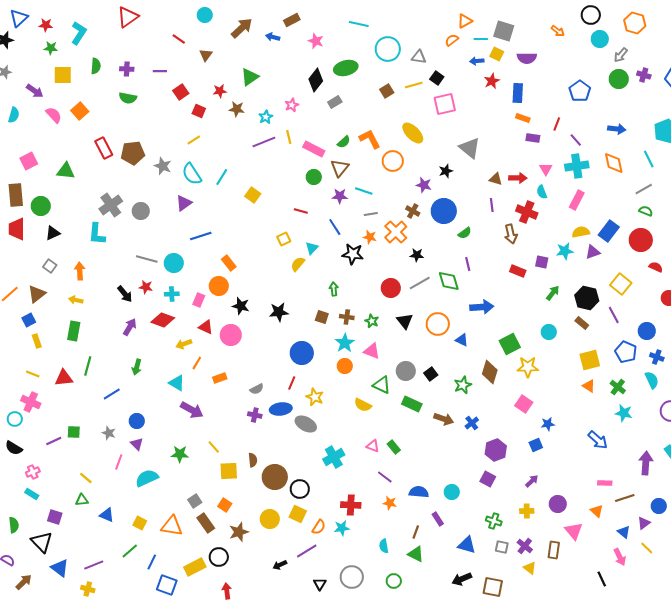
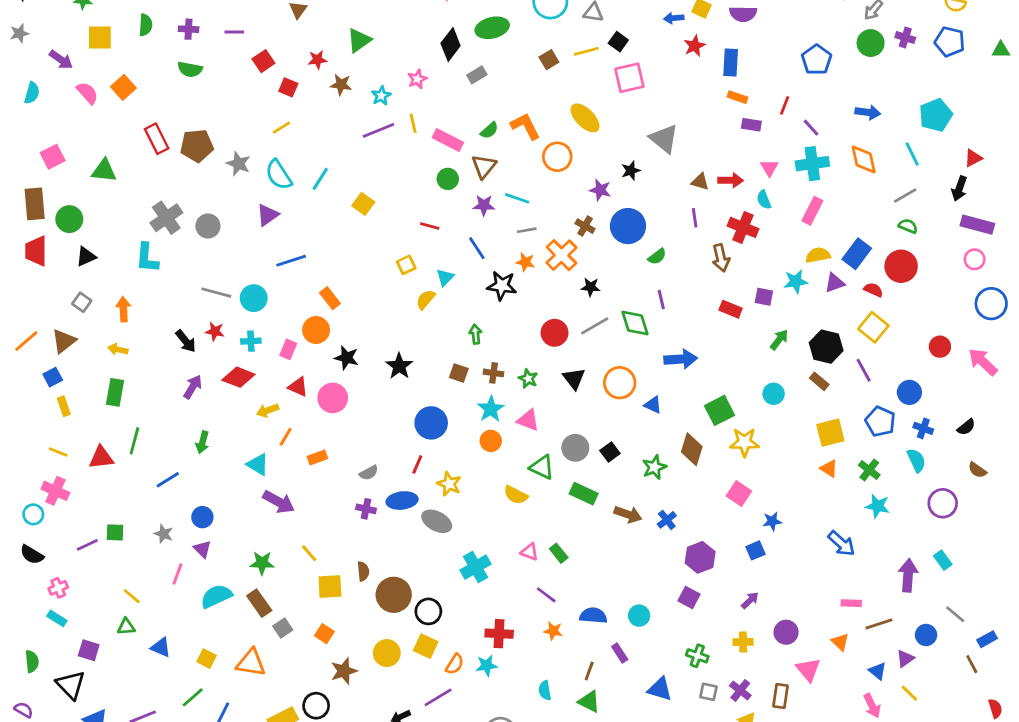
red semicircle: (656, 267) -> (873, 290), moved
black star: (279, 312) -> (399, 366), turned -30
brown rectangle: (206, 523) -> (259, 603), moved

